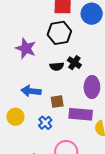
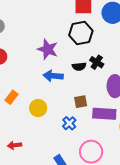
blue arrow: (31, 91) -> (53, 76), moved
yellow circle: (15, 117) -> (38, 108), moved

